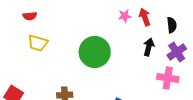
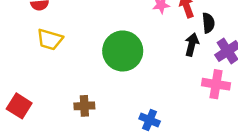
black semicircle: (172, 25) -> (208, 23), moved

